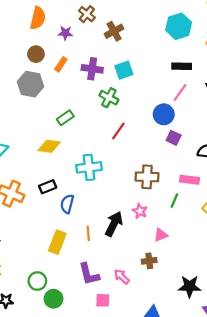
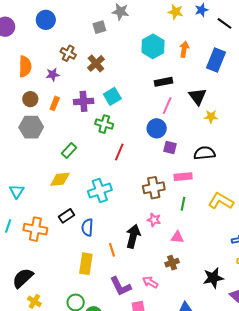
pink rectangle: (190, 180) -> (183, 177), moved
pink triangle: (161, 235) -> (177, 237), turned 40

